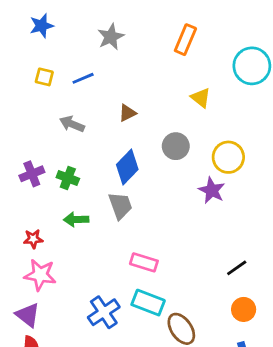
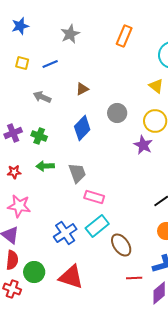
yellow triangle: (201, 98) -> (156, 86), moved
gray trapezoid: (120, 206) -> (77, 173), moved
red star: (33, 239) -> (14, 172), moved
cyan rectangle: (148, 303) -> (97, 226), turned -60

